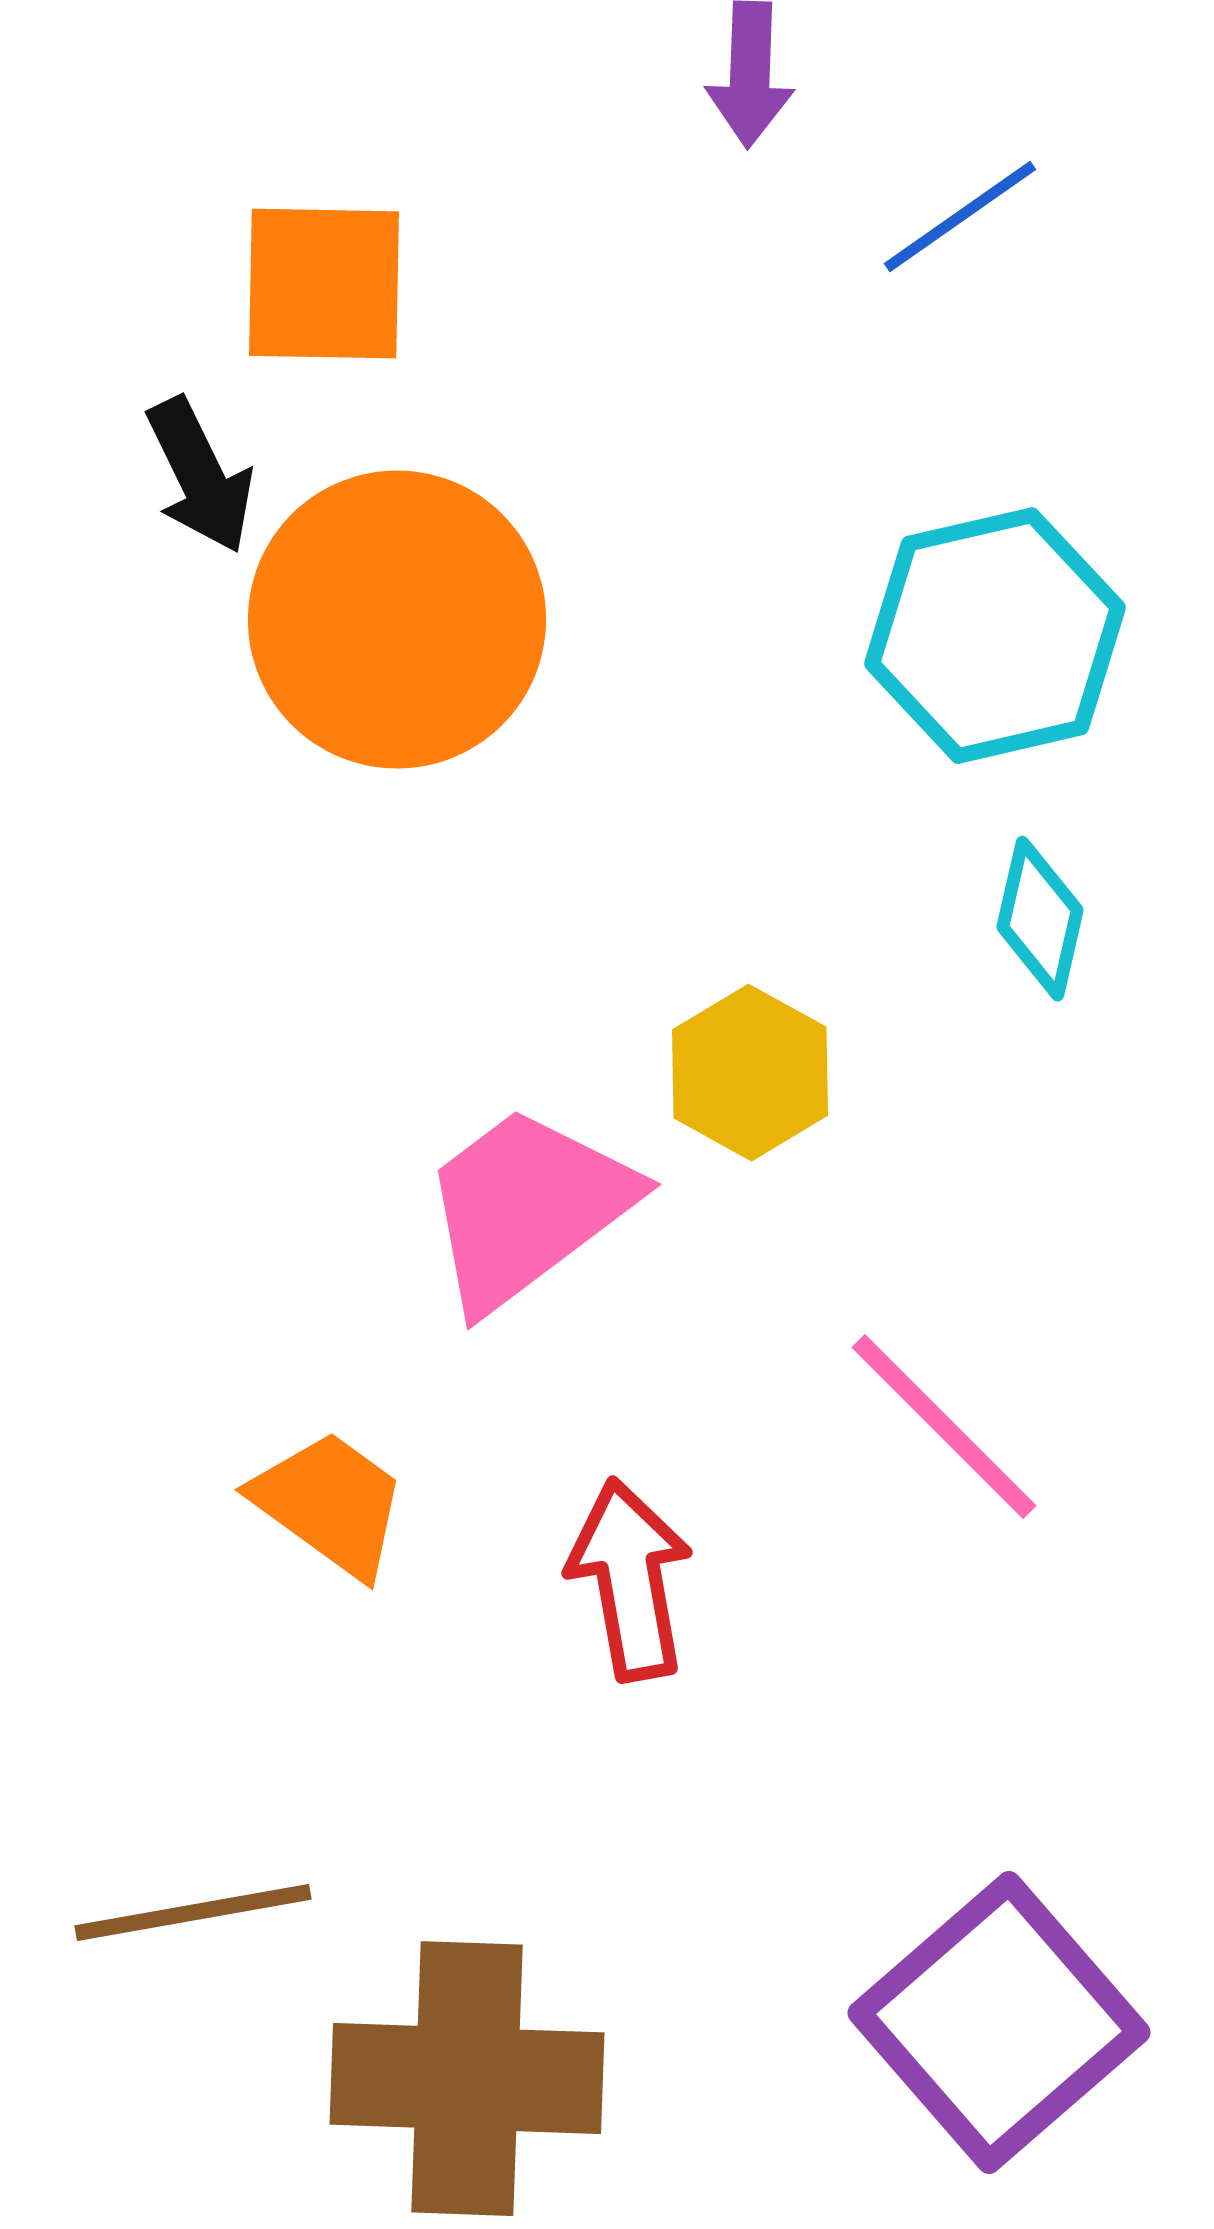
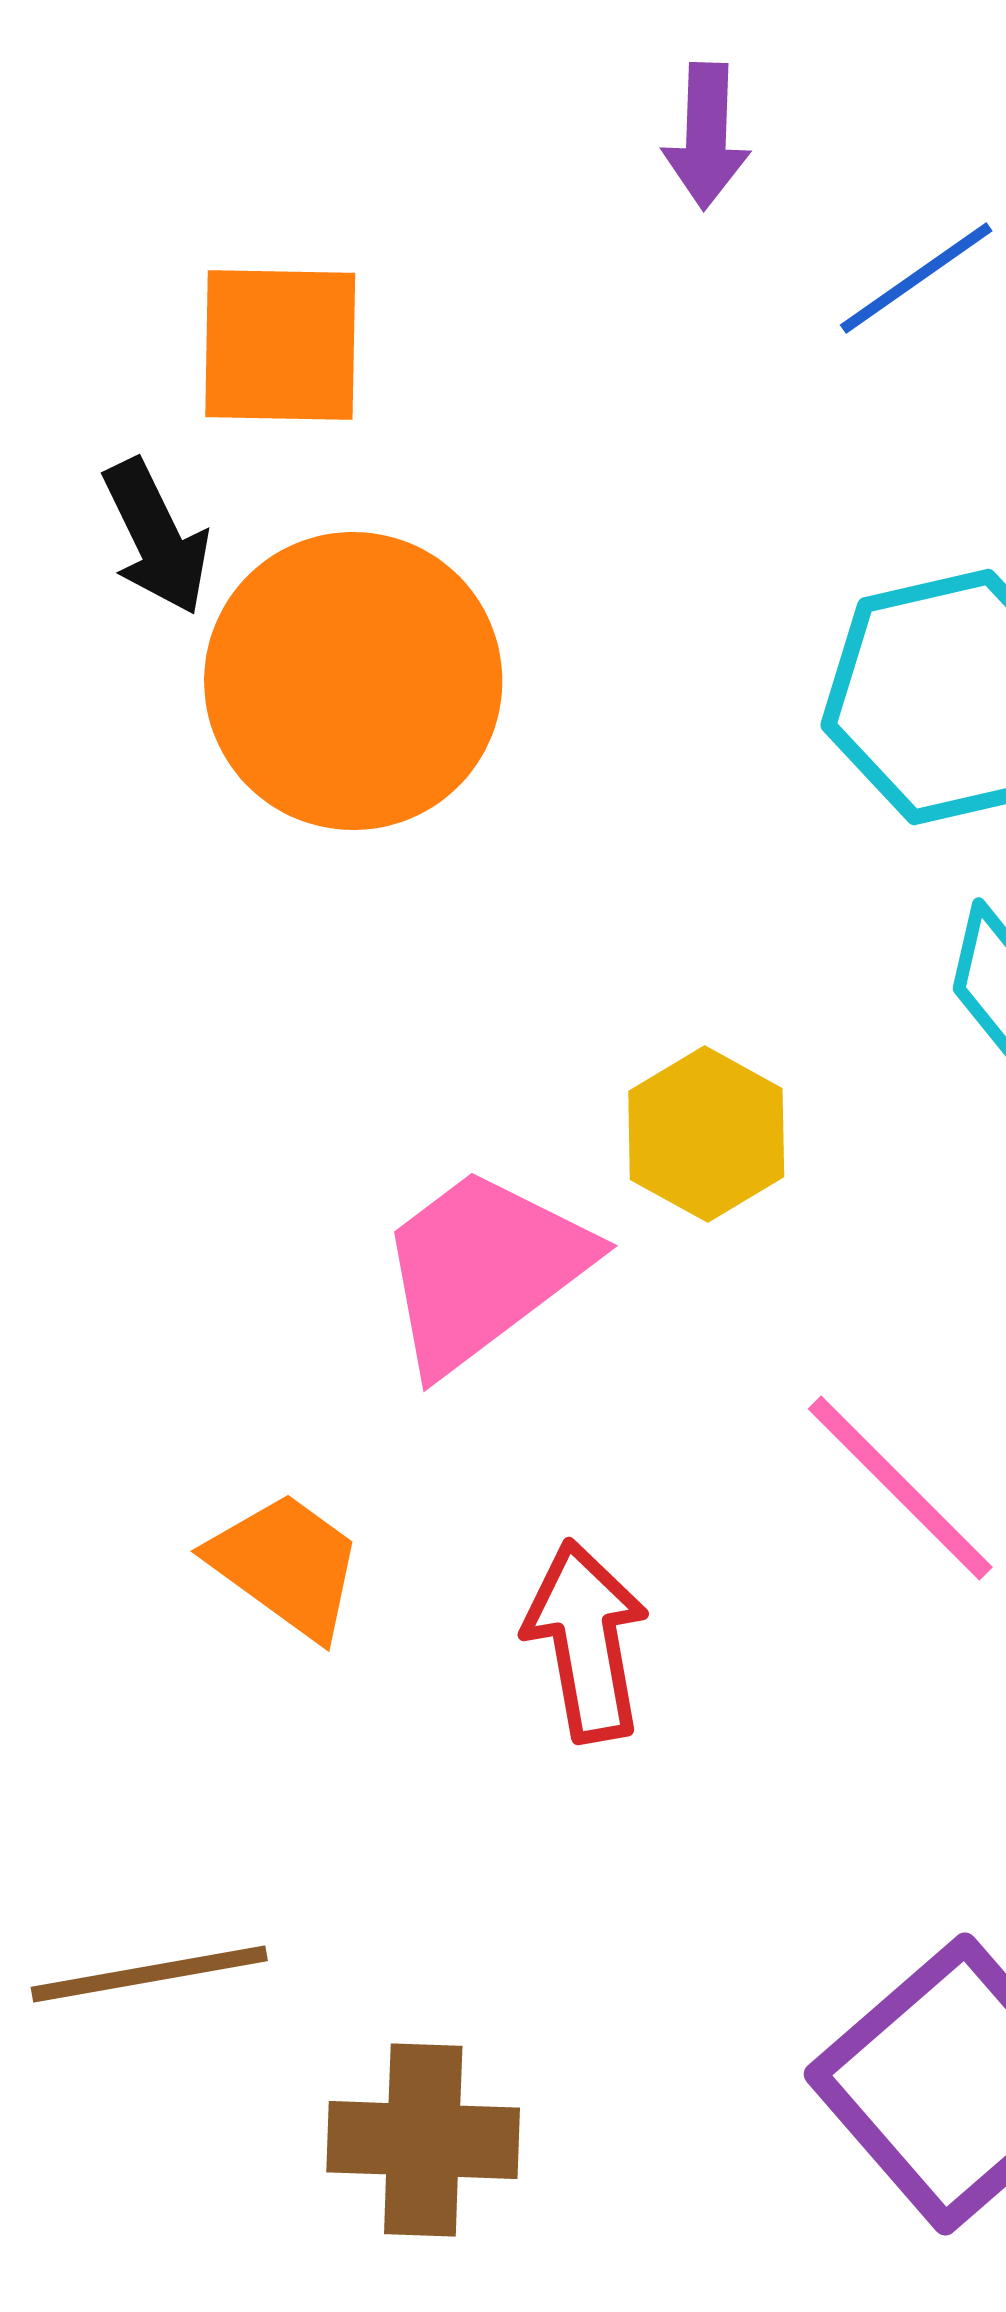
brown cross: (467, 2079) -> (423, 2140), size x0.7

